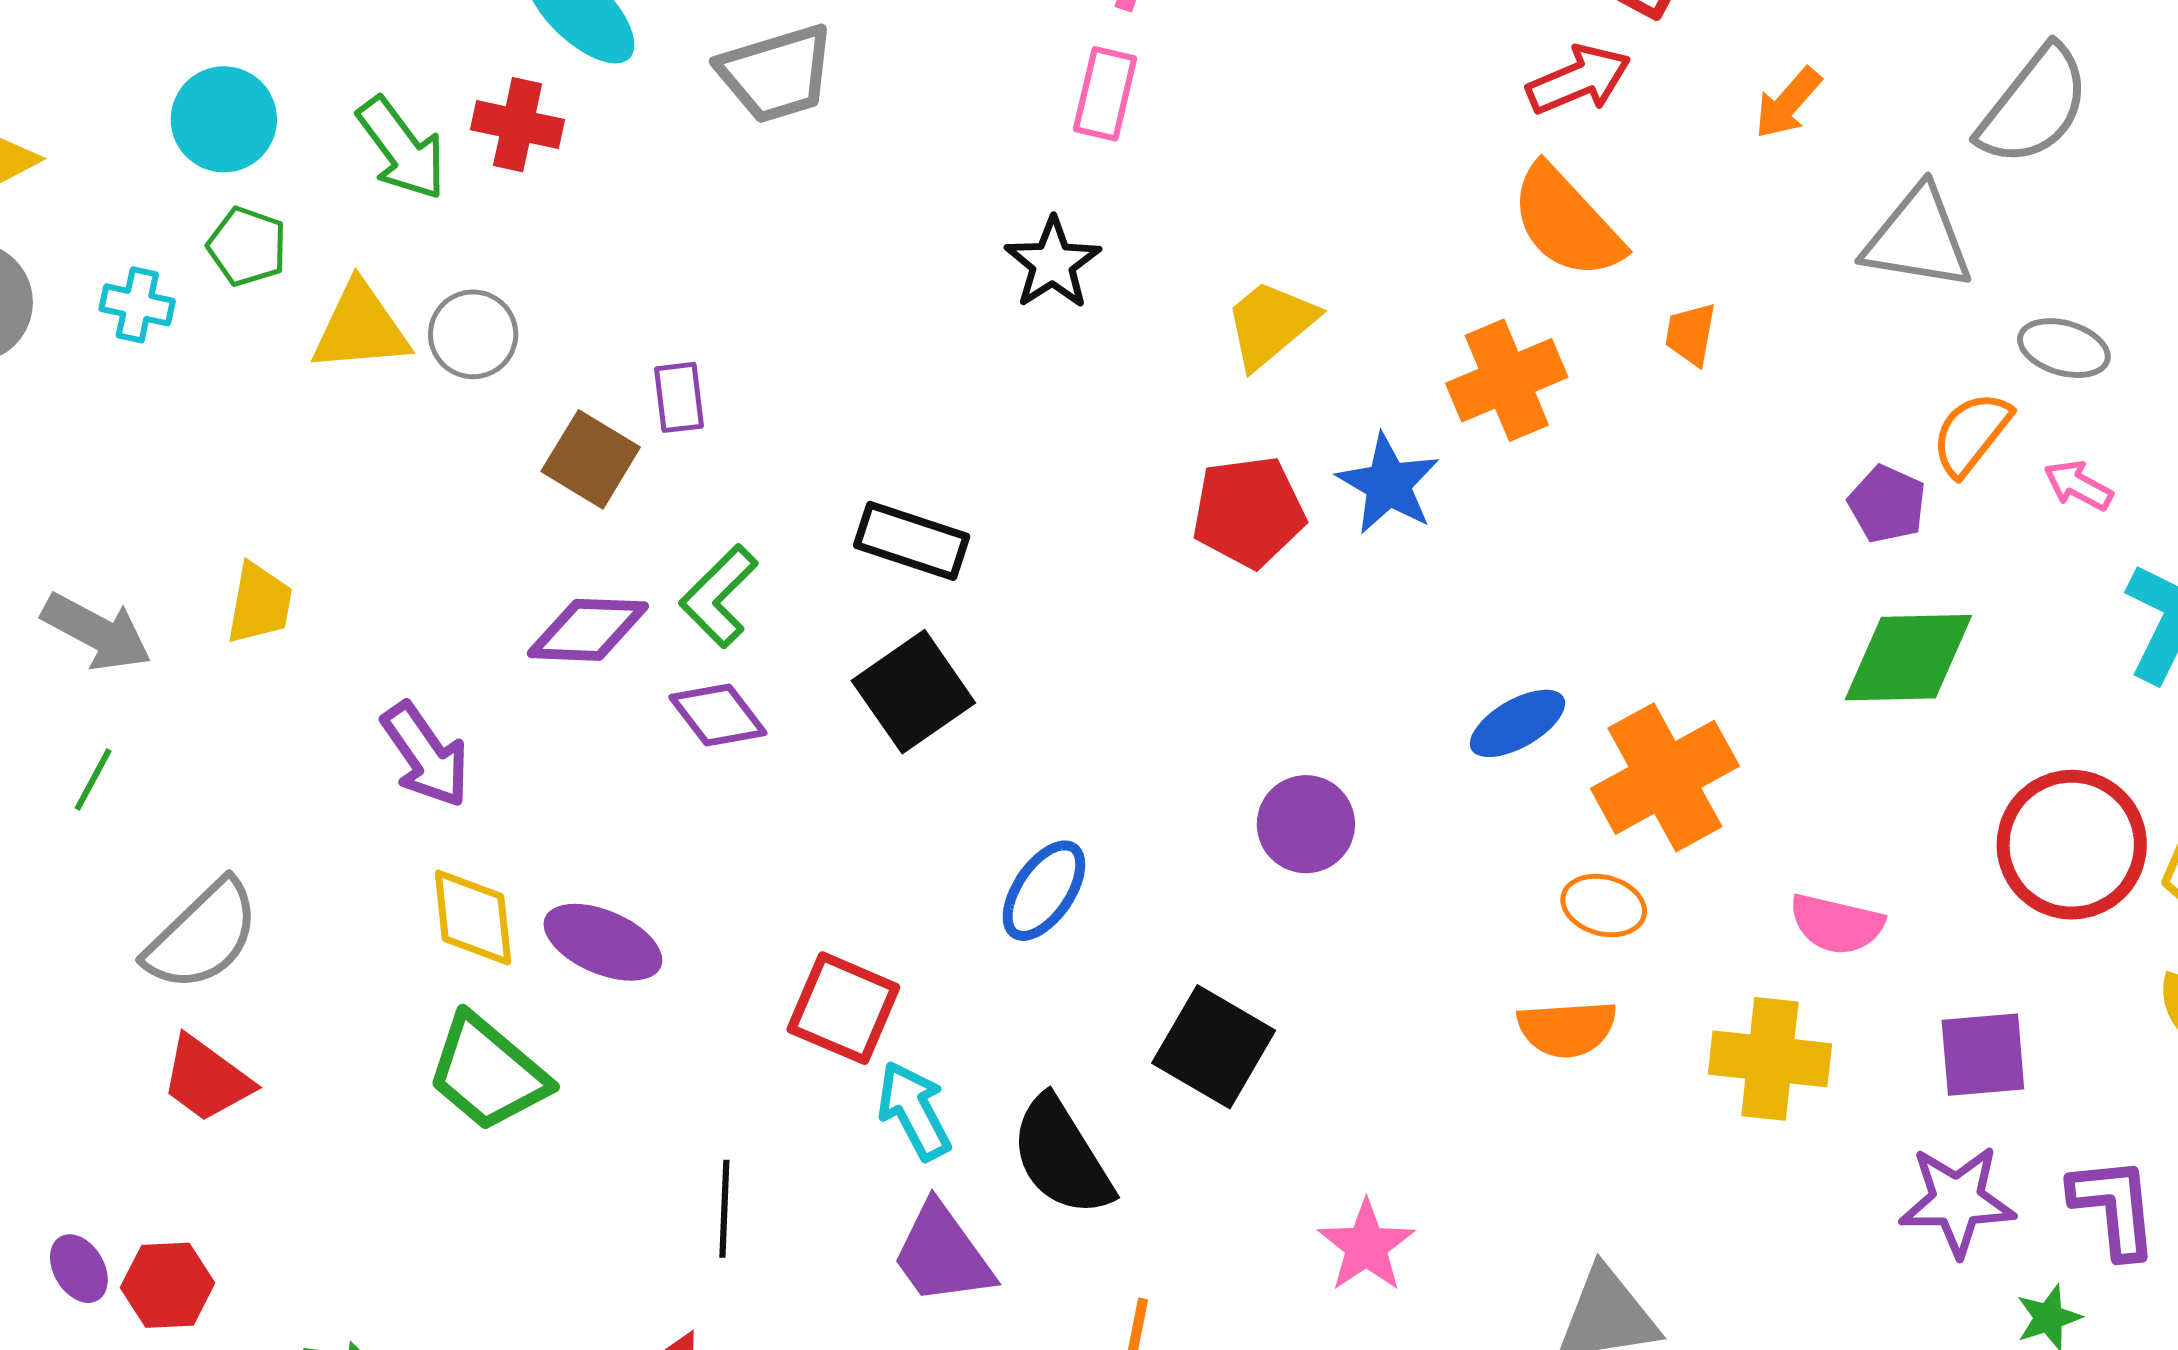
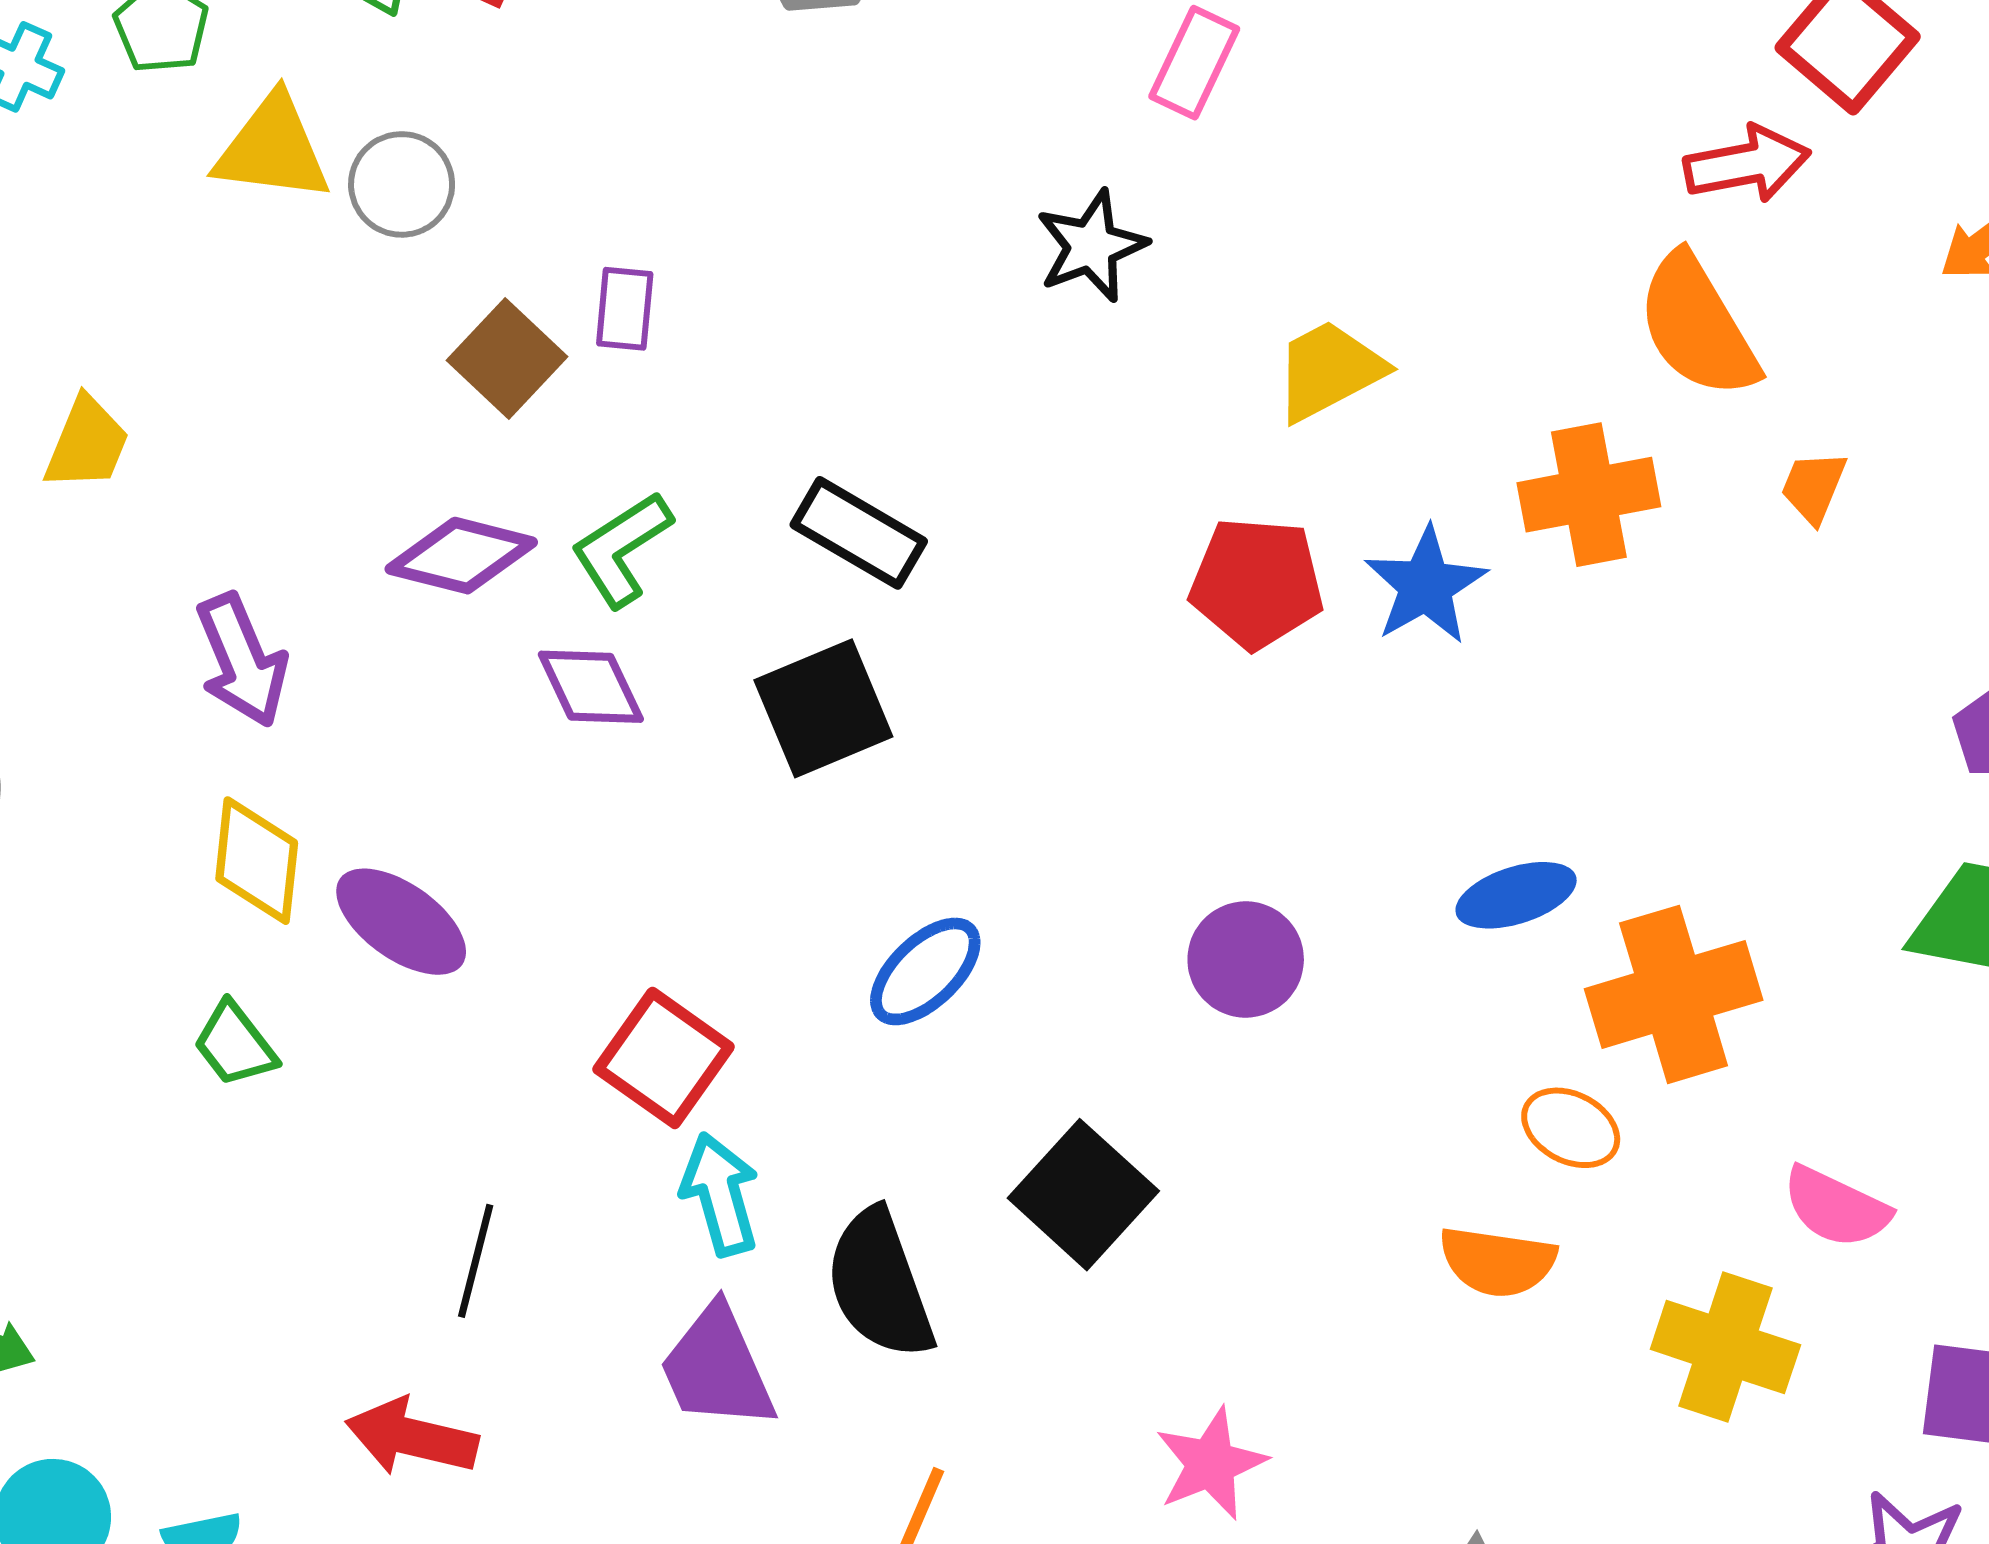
green trapezoid: (488, 1073) -> (235, 1044), size x0.6

